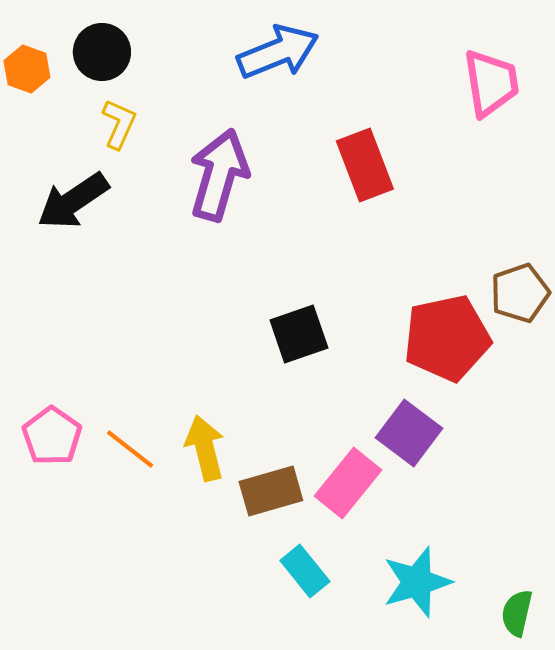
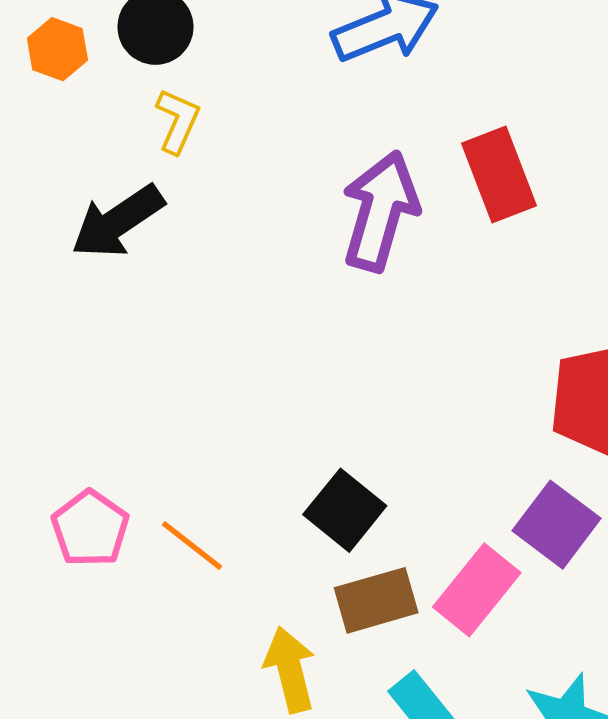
purple arrow: (219, 175) -> (380, 211), moved
black square: (299, 334) -> (345, 510), moved, turned -32
yellow arrow: (205, 448) -> (290, 670), moved

